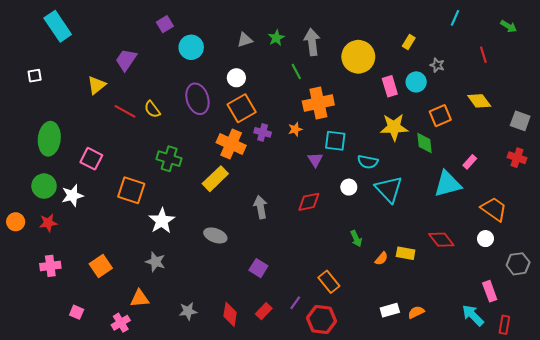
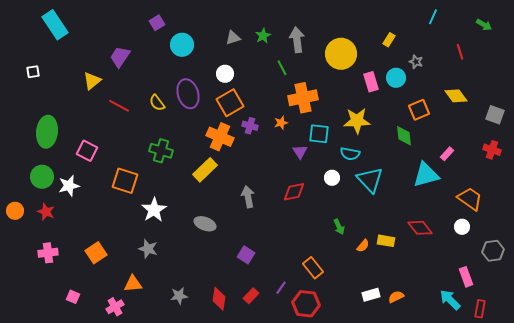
yellow semicircle: (152, 109) -> (157, 103), moved
yellow star: (394, 127) -> (357, 121), moved
red star: (48, 223) -> (46, 212), turned 30

